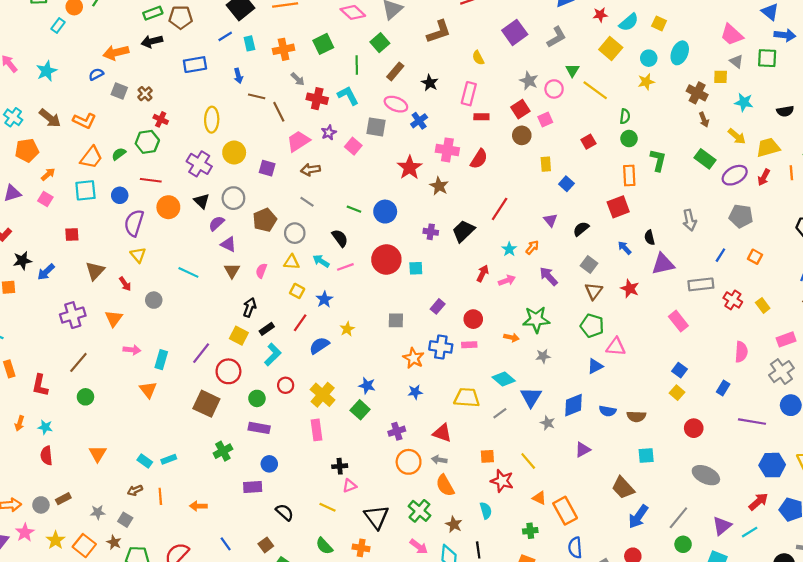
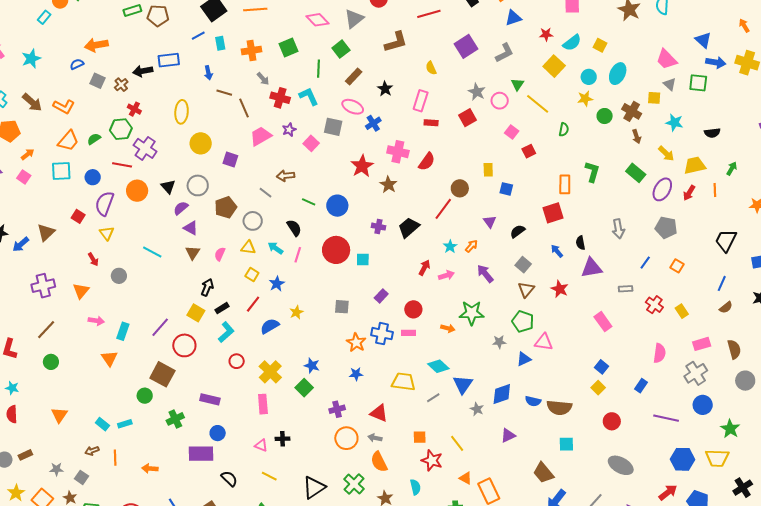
black arrow: (152, 41) -> (143, 71), moved
pink square: (545, 120) -> (512, 132), moved, turned -32
brown circle: (522, 135) -> (460, 188), moved
green circle: (629, 139) -> (605, 116), moved
purple cross: (199, 164) -> (145, 148), moved
brown arrow: (310, 170) -> (286, 176), moved
purple ellipse: (735, 175) -> (662, 189), turned -35
blue square: (566, 184) -> (506, 189), turned -32
red square: (72, 235) -> (78, 216), moved, turned 32
pink line: (345, 267) -> (298, 255), turned -56
brown triangle: (95, 271) -> (46, 232), moved
gray rectangle: (701, 284) -> (626, 289), size x0.6
gray star: (543, 356) -> (499, 342), moved
green circle: (257, 398) -> (145, 396), moved
brown semicircle: (636, 416) -> (559, 408), size x1.4
pink triangle: (349, 486) -> (261, 445), moved, turned 40
purple rectangle: (253, 487) -> (201, 454), size x1.4
black triangle: (376, 517) -> (314, 488), turned 30

